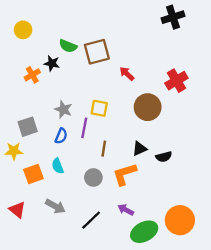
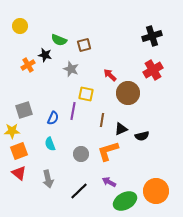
black cross: (173, 17) -> (152, 36), moved
brown square: (97, 52) -> (84, 45), size x0.6
red arrow: (127, 74) -> (110, 75), moved
gray star: (63, 109) -> (71, 69), moved
brown line: (104, 149) -> (102, 120), moved
orange square: (33, 174) -> (19, 151), moved
gray arrow: (55, 206) -> (48, 179), turned 48
red triangle: (17, 210) -> (19, 173), moved

